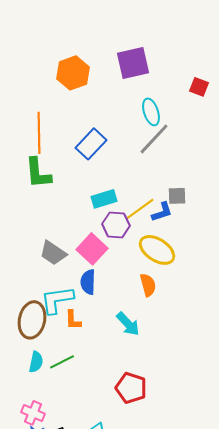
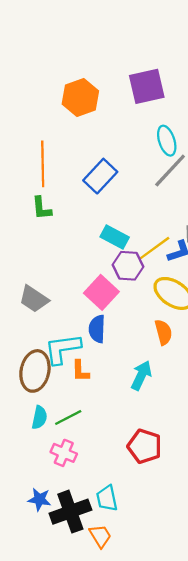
green L-shape: (38, 173) -> (42, 208), size x0.7
cyan rectangle: (104, 199) -> (115, 237), turned 45
gray trapezoid: (53, 253) -> (34, 299), moved
cyan arrow: (128, 324) -> (141, 375), turned -112
pink cross: (33, 413) -> (64, 453), moved

